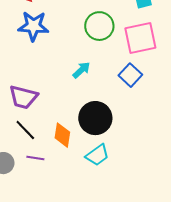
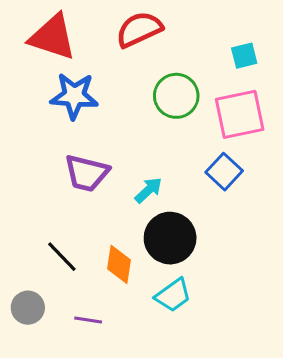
cyan arrow: (81, 70) -> (148, 190), moved
purple trapezoid: (23, 97) -> (87, 173), moved
purple line: (35, 158) -> (88, 320), moved

